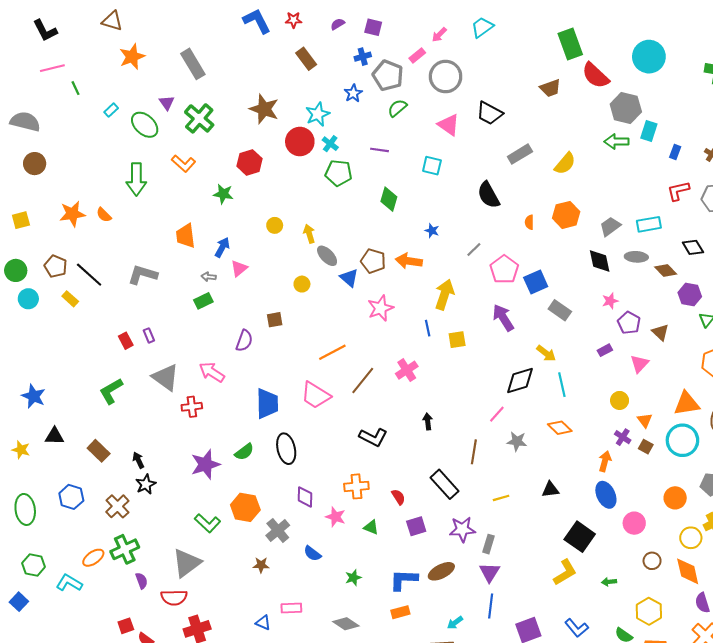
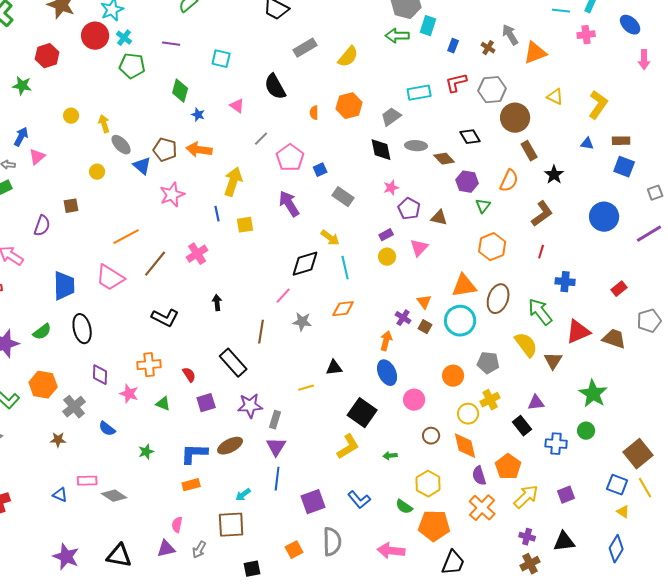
pink triangle: (449, 125) -> (237, 106), moved, size x0.7
cyan rectangle: (649, 224) -> (419, 93), moved
blue star: (432, 231) -> (198, 115), moved
blue square: (536, 282) -> (320, 170), size x0.6
brown triangle: (660, 332) -> (439, 218), turned -30
yellow circle: (620, 400) -> (387, 257), moved
orange diamond: (560, 428) -> (343, 309), turned -50
yellow line: (501, 498) -> (306, 388), moved
gray diamond: (346, 624) -> (114, 496), moved

